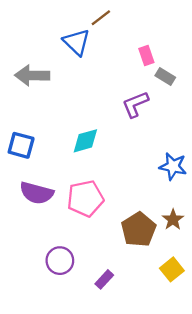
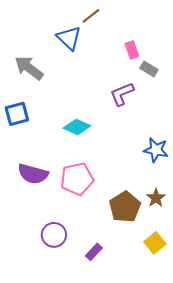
gray arrow: (32, 75) -> (29, 68), turned 36
cyan diamond: (85, 141) -> (77, 127), turned 40
blue square: (21, 145) -> (17, 114), moved, turned -30

